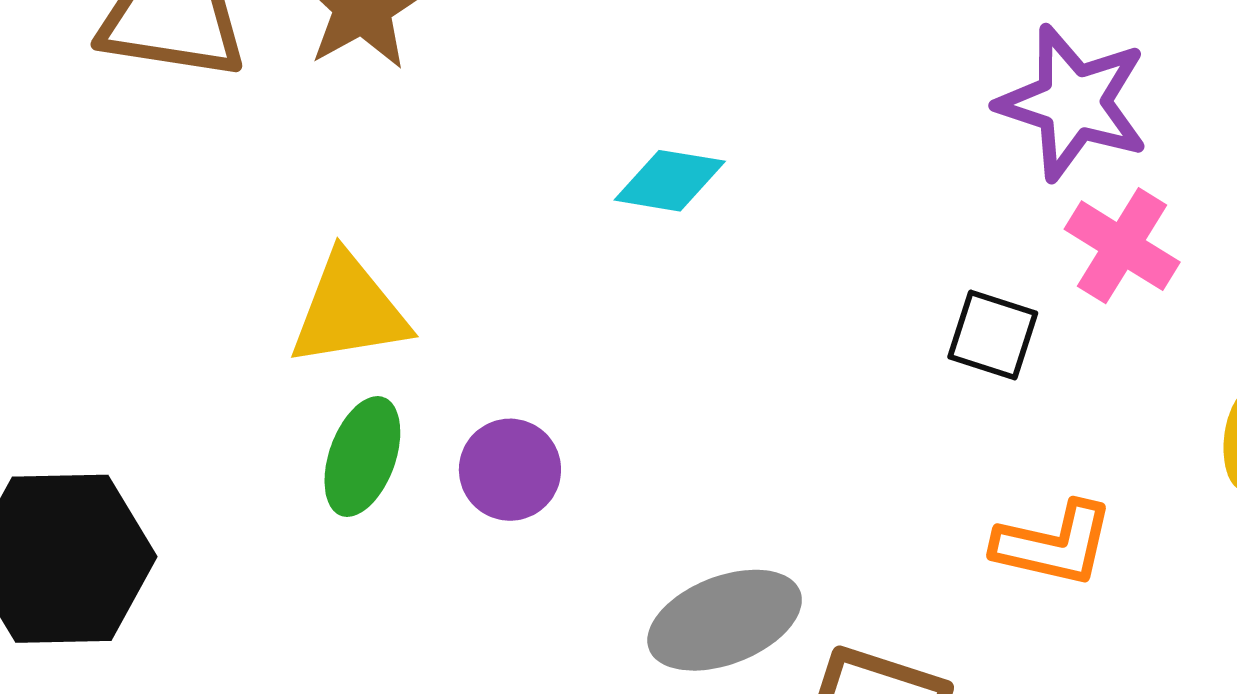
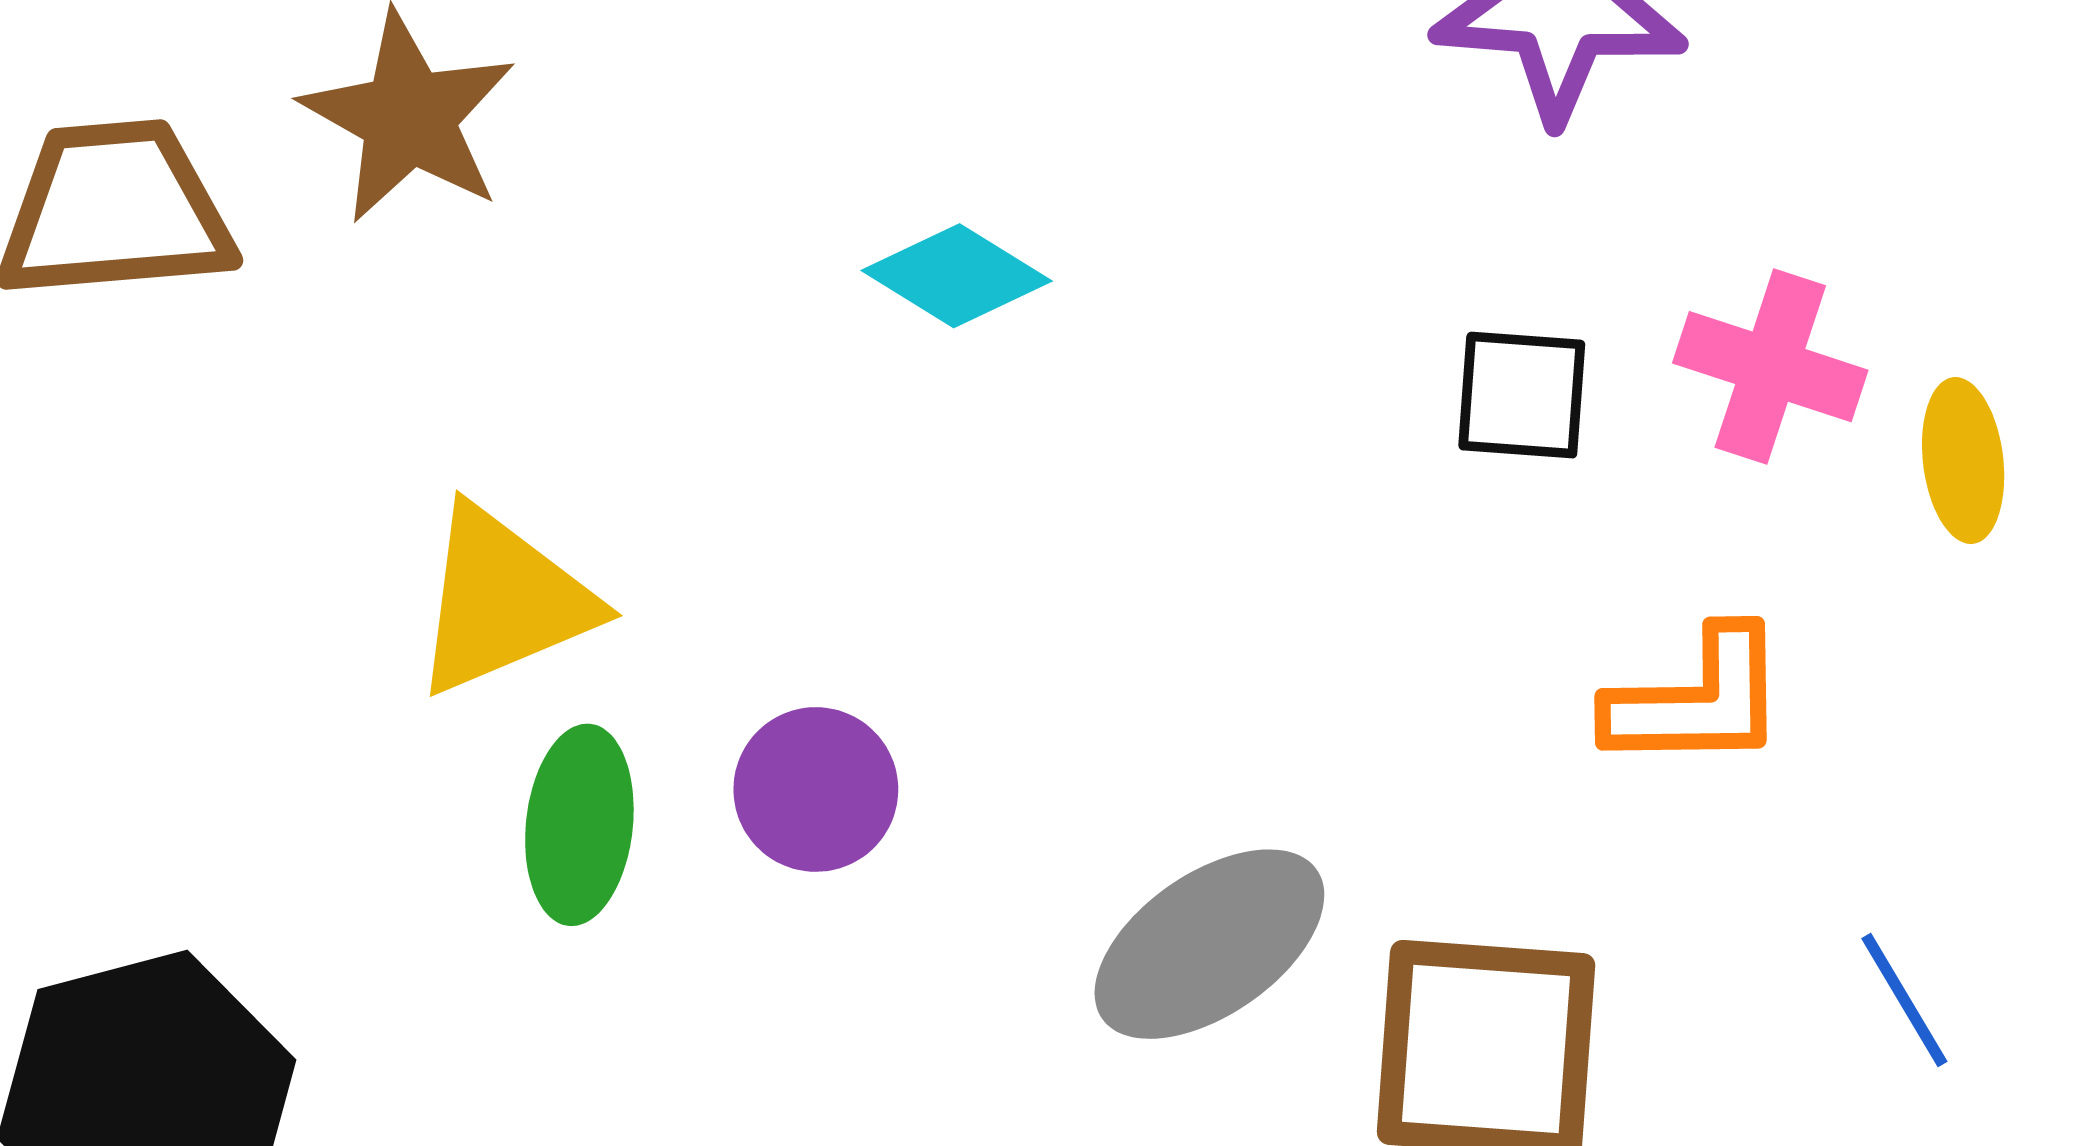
cyan diamond: (670, 181) -> (957, 276), turned 36
pink cross: (1122, 246) -> (1770, 367), moved

